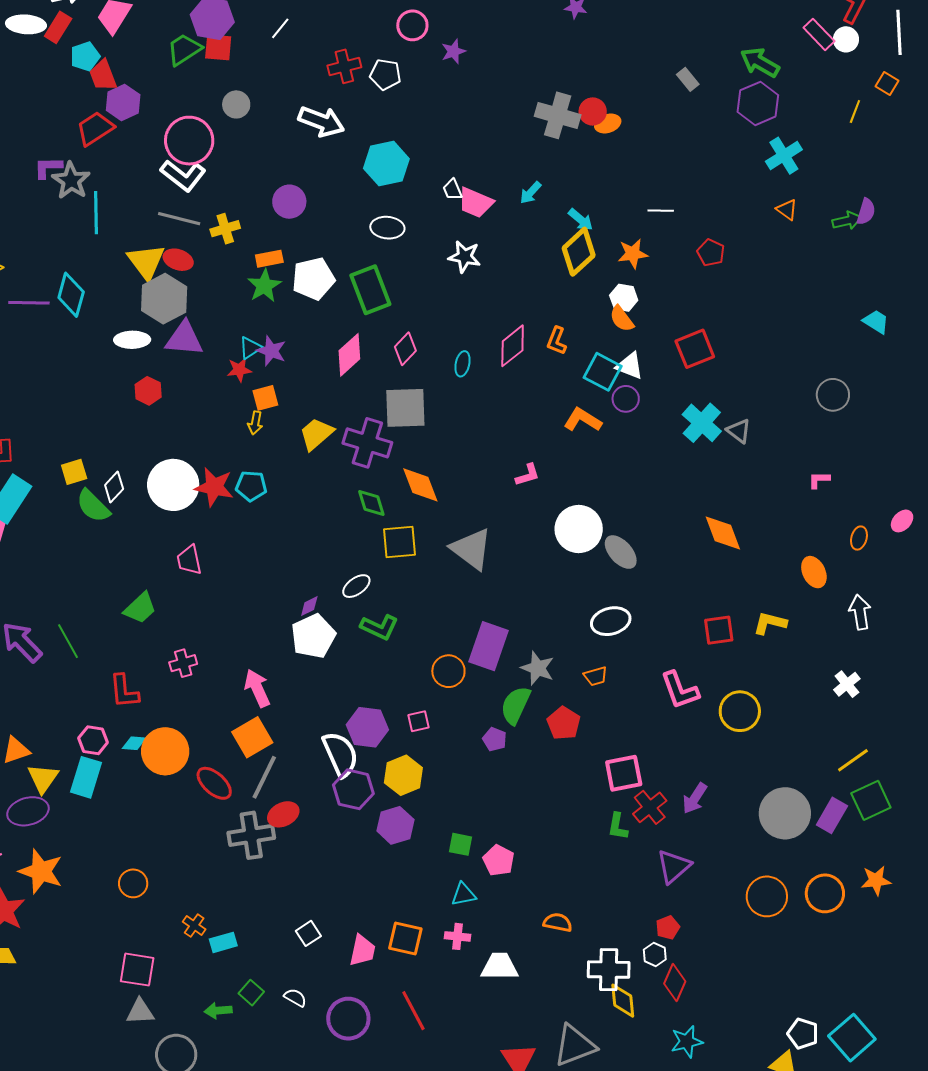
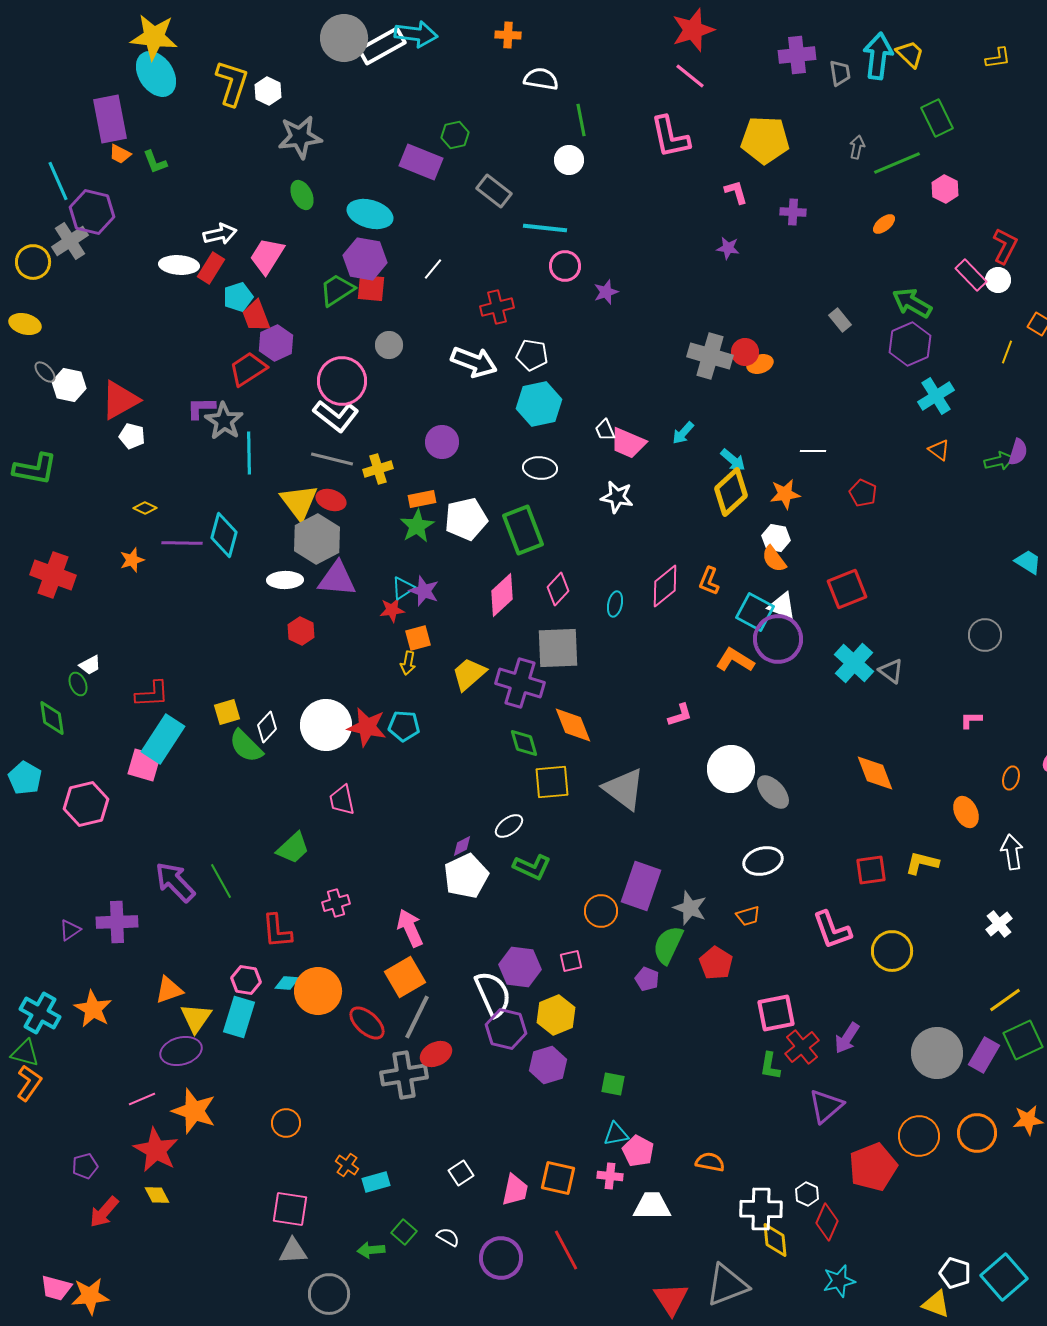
white pentagon: (385, 74) -> (532, 355), moved
purple circle: (626, 399) -> (778, 639), size x1.8
pink pentagon: (499, 860) -> (638, 1151), moved
red pentagon: (668, 927) -> (873, 1167), moved, size x2.0

